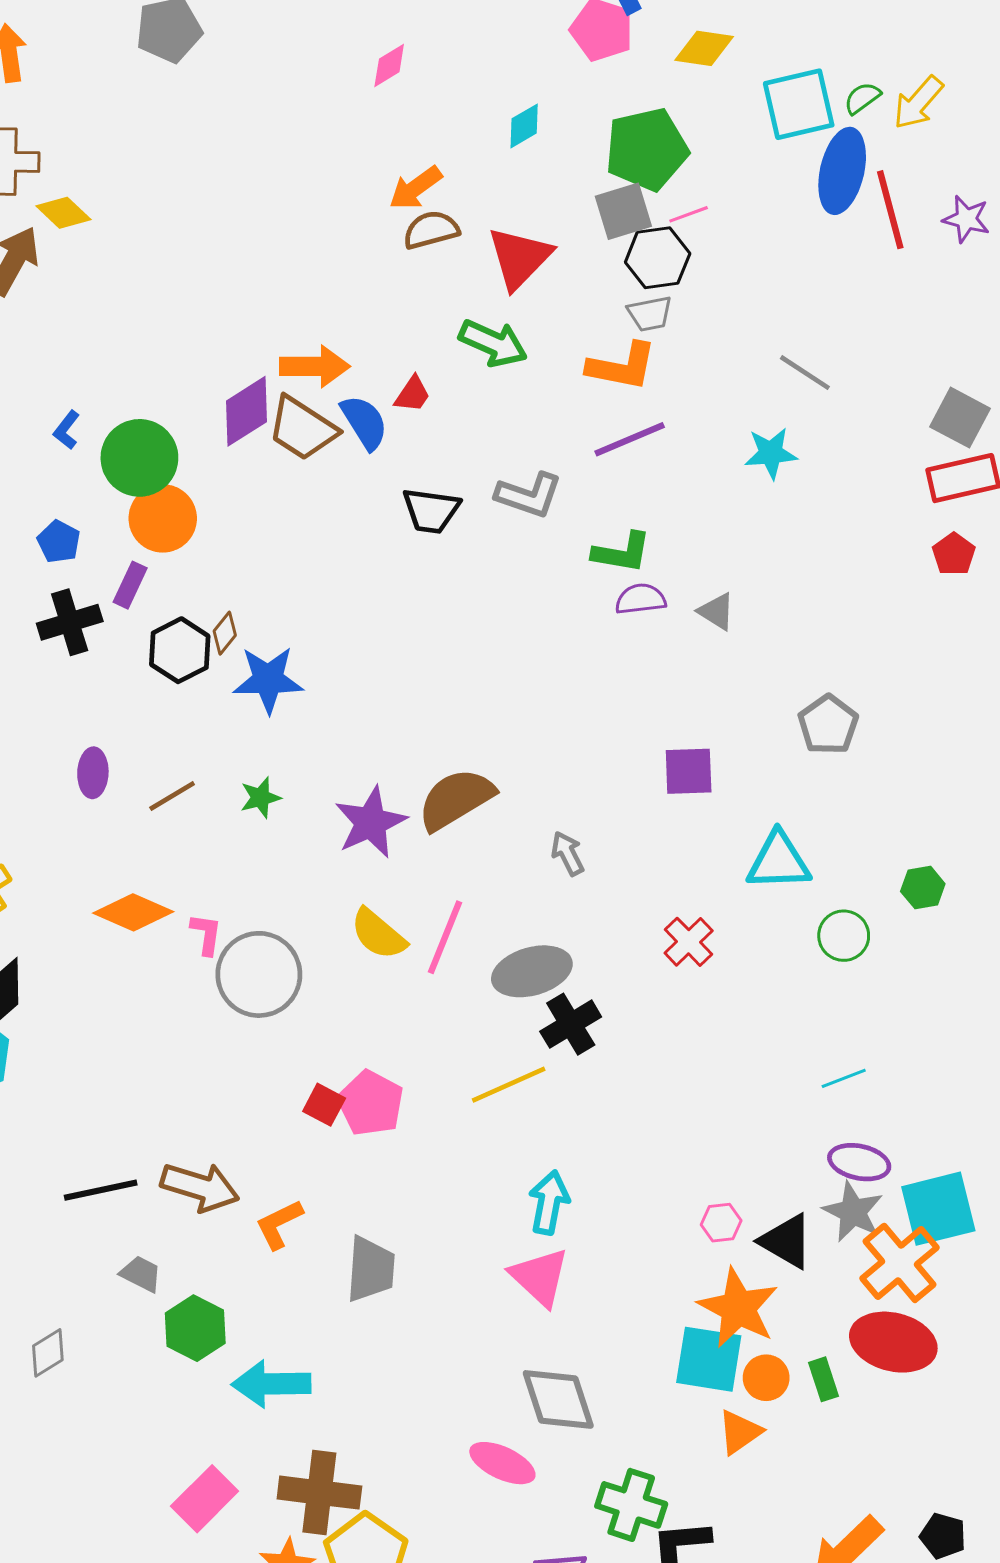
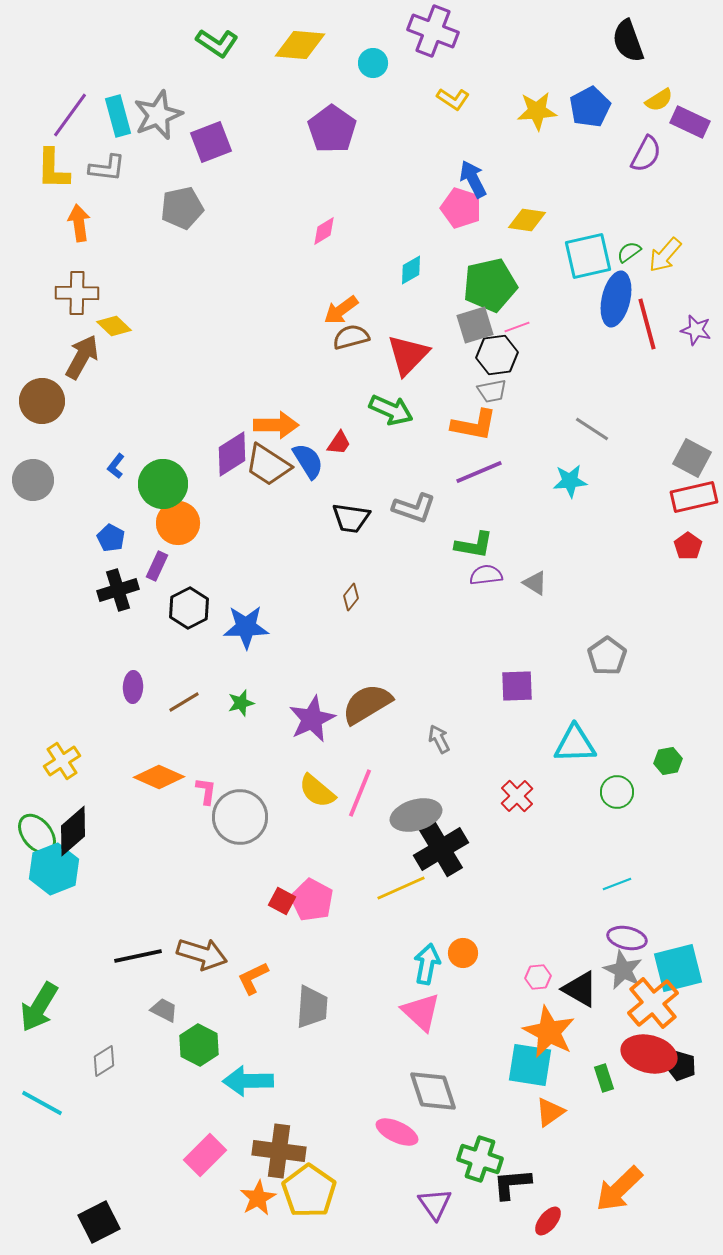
brown diamond: (225, 633) -> (351, 597), moved
black cross: (571, 1024) -> (441, 849), size x1.4
orange circle: (766, 1378) -> (463, 953), moved
black pentagon: (943, 1536) -> (681, 1066), moved

